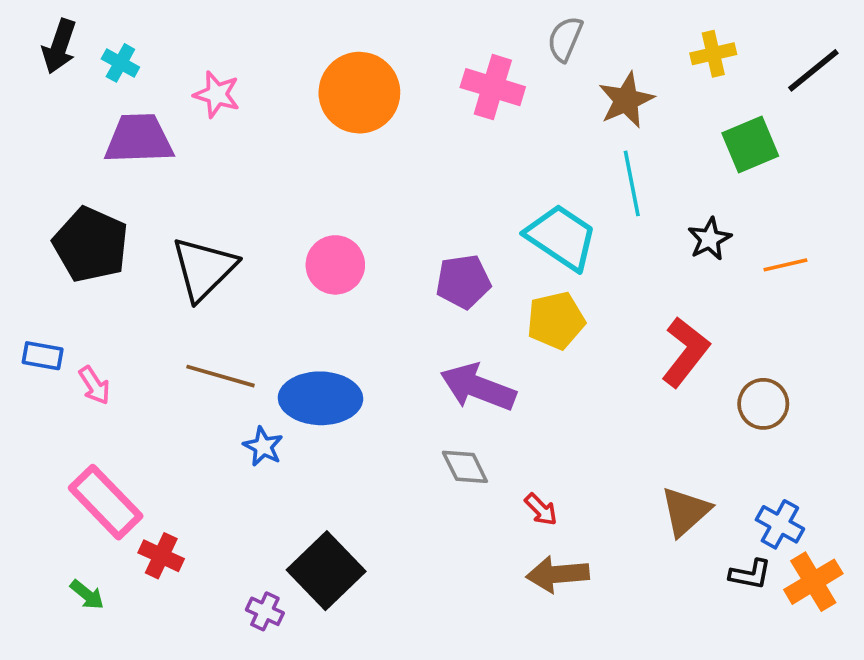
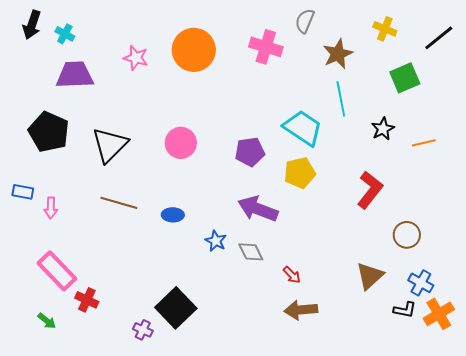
yellow cross: (713, 54) -> (385, 29), turned 35
pink star: (217, 94) -> (136, 58), moved
pink arrow: (94, 385) -> (51, 208), turned 35
blue ellipse: (320, 398) -> (173, 215), size x0.5
brown circle: (763, 404) -> (407, 235), moved
blue star: (263, 446) -> (216, 241), moved

